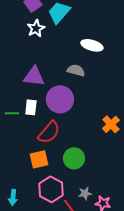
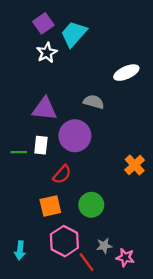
white ellipse: (92, 45) -> (126, 73), moved, turned -40
red semicircle: (49, 132) -> (62, 174), size x0.7

